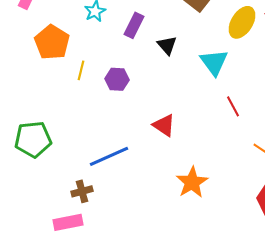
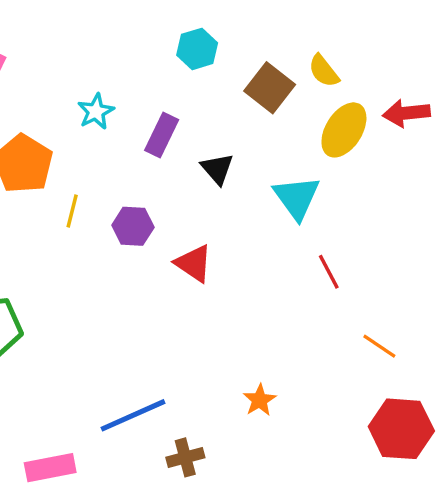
red triangle: (164, 125) -> (194, 263), moved
blue line: (109, 156) -> (133, 415), moved
orange star: (192, 182) -> (260, 400), size x0.6
brown cross: (82, 191) -> (185, 457), moved

